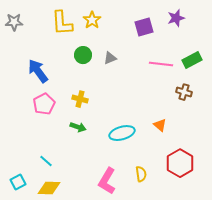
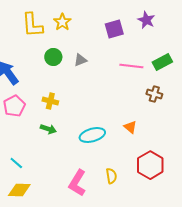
purple star: (176, 18) -> (146, 20), turned -30

